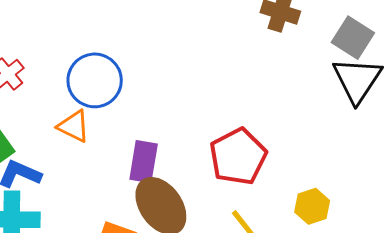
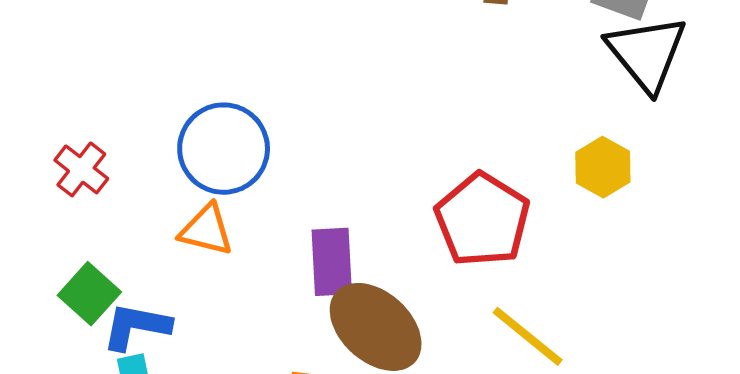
yellow hexagon: (312, 206) -> (603, 167), moved

